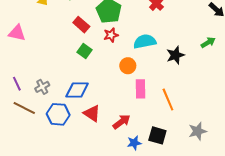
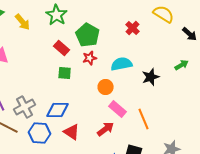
green square: (85, 51) -> (65, 73), turned -32
gray cross: (42, 87) -> (25, 107), size x1.5
pink rectangle: (140, 89) -> (118, 109), turned -48
red arrow: (121, 122) -> (106, 129), moved

